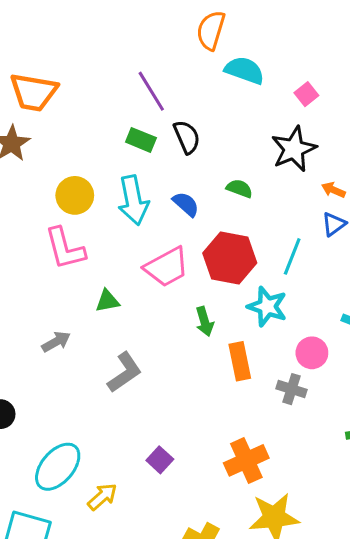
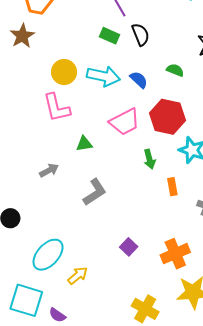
cyan arrow: (133, 200) -> (103, 76), turned -68
orange rectangle: (240, 361) -> (172, 187), size x0.7
purple square: (160, 460) -> (129, 247), moved

